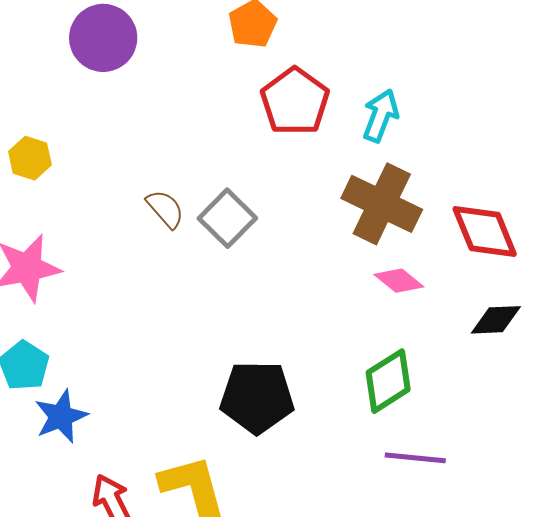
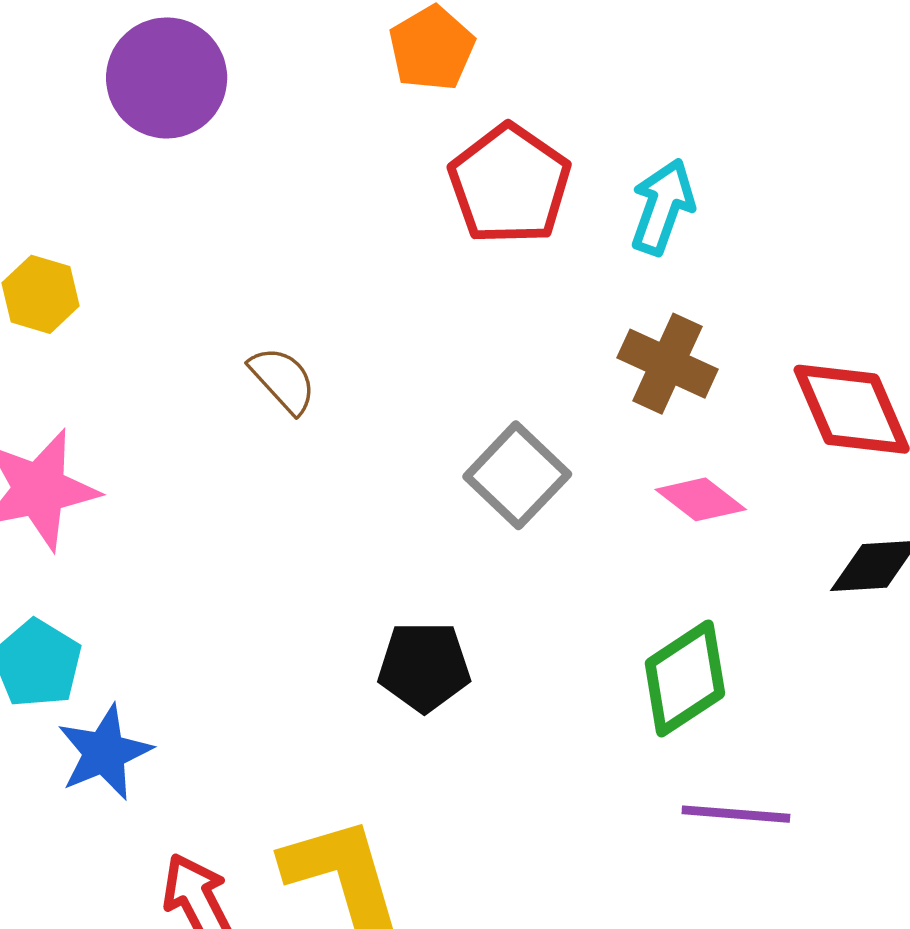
brown cross: (382, 204) -> (668, 364), size x0.7
gray square: (227, 218) -> (517, 475), moved
black pentagon: (257, 397) -> (424, 667), moved, size x0.7

